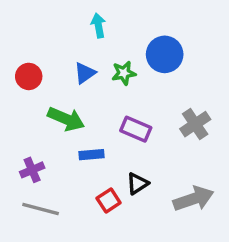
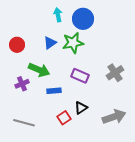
blue circle: (165, 54) -> (83, 19), moved
green star: (124, 73) -> (73, 43), size x1.5
purple cross: (32, 170) -> (22, 84), moved

